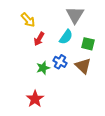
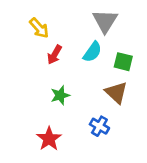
blue cross: (60, 62) -> (99, 126), moved

